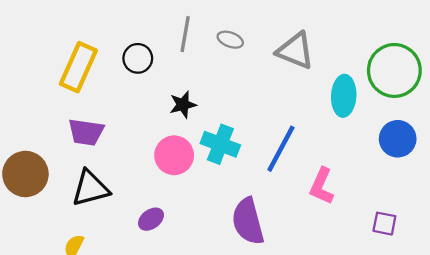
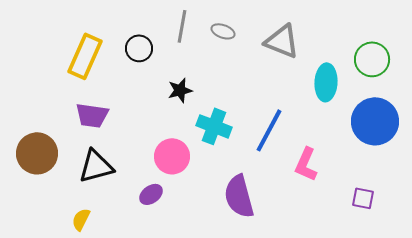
green circle: (394, 70) -> (372, 59), size x0.7
blue circle: (398, 139) -> (375, 121), size x1.4
pink circle: (174, 155) -> (172, 156), moved

